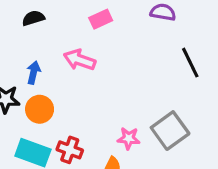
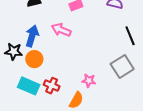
blue arrow: (34, 73) -> (32, 36), size x1.5
gray square: (170, 131) -> (122, 67), moved

